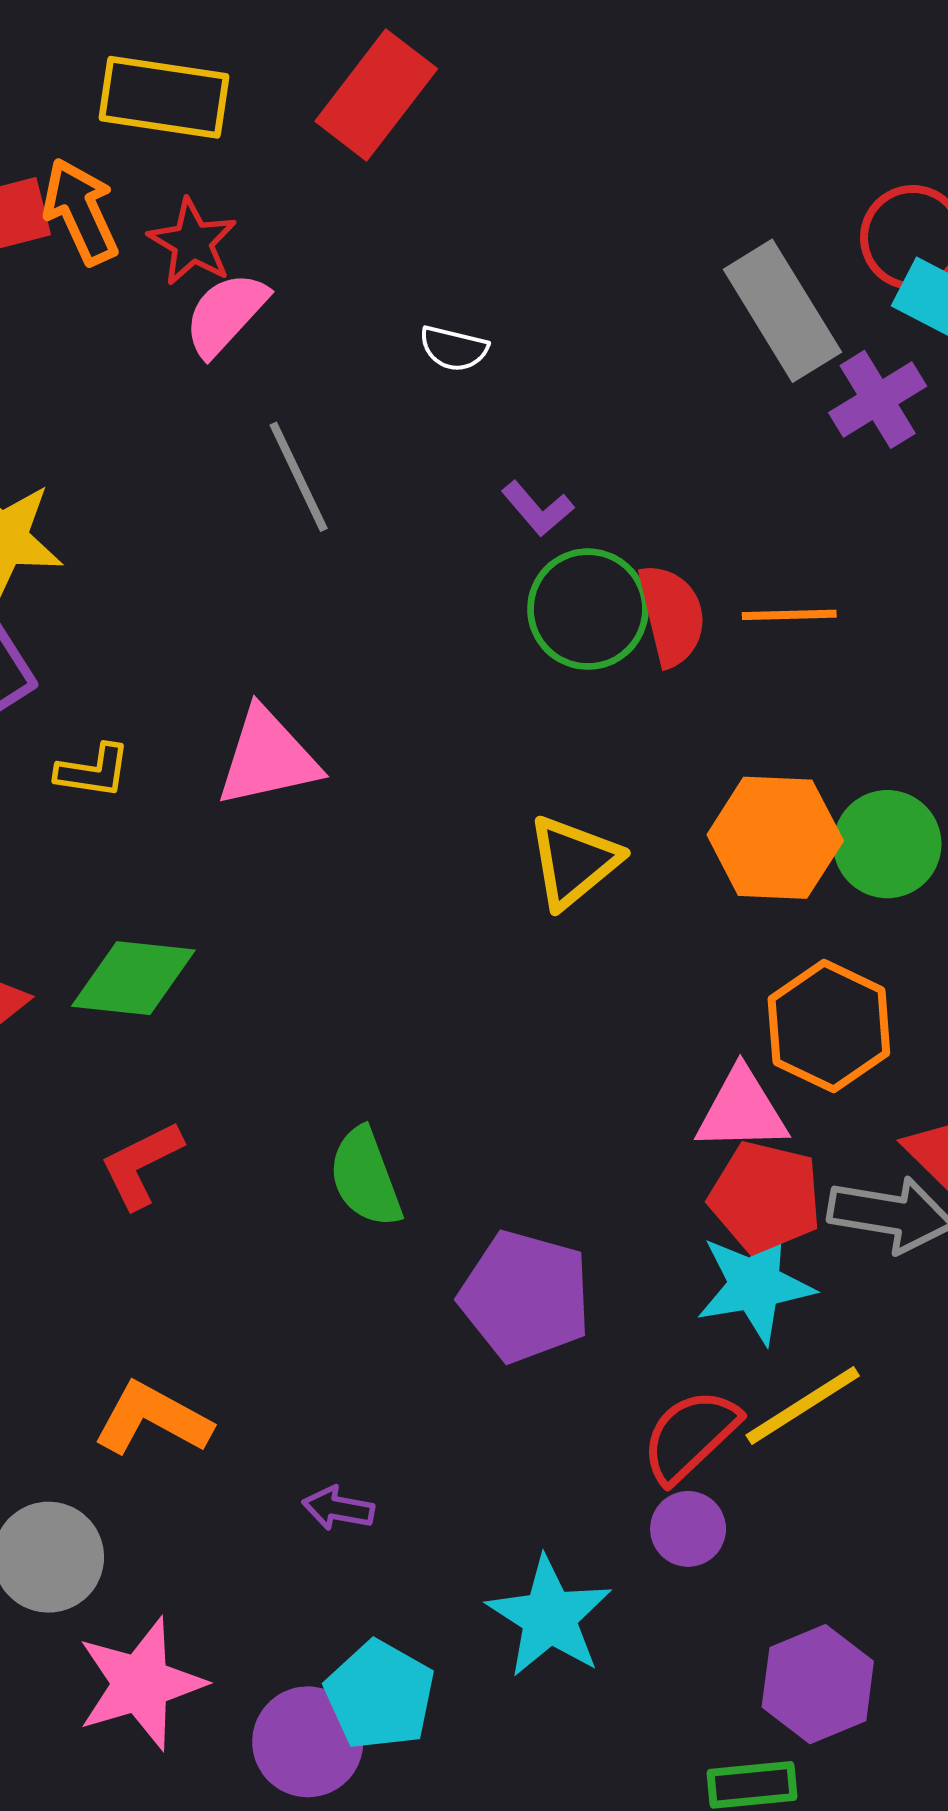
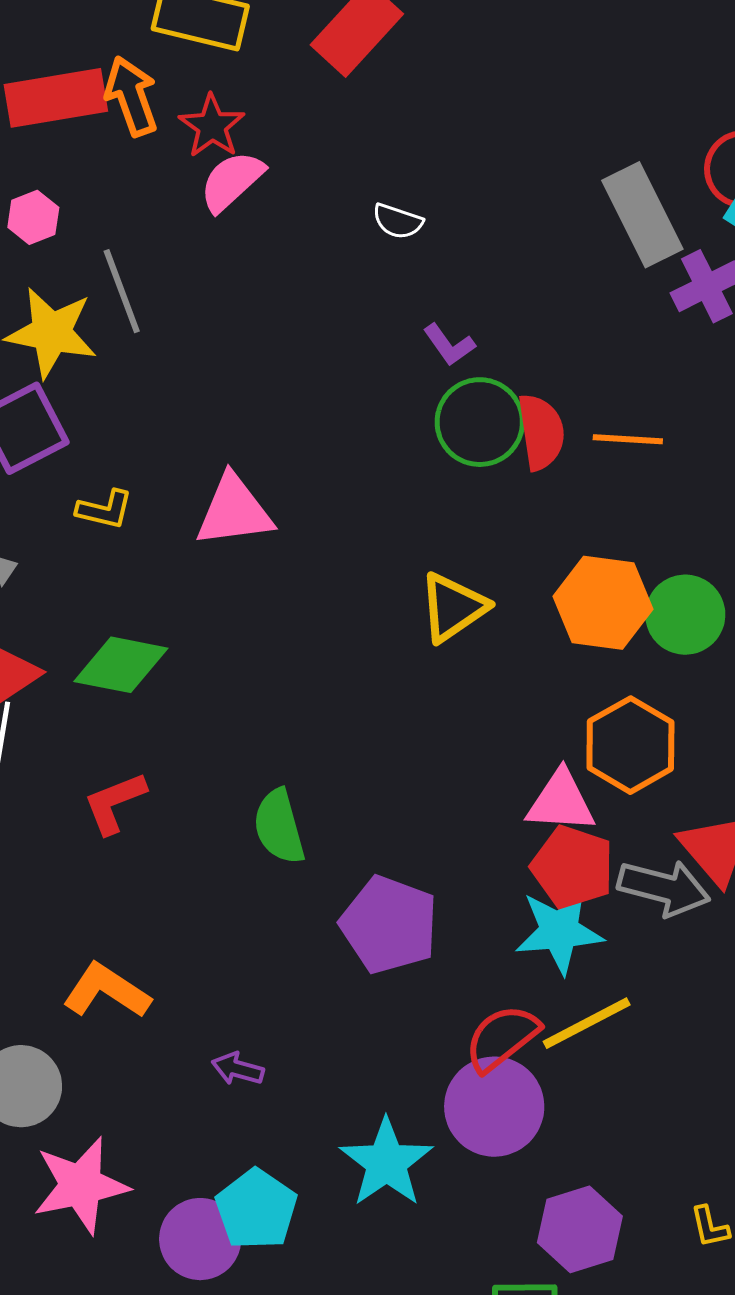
gray line: (299, 477) -> (122, 291), moved
purple circle: (688, 1529) -> (494, 1107), size x1.8

